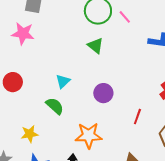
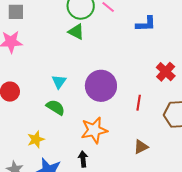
green triangle: (95, 46) -> (76, 32), moved
purple circle: (103, 93) -> (101, 86), size x1.6

